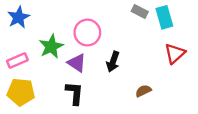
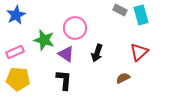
green star: (51, 47) -> (44, 40), turned -30
red triangle: (175, 54) -> (139, 52), moved

